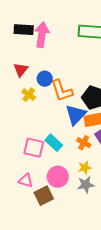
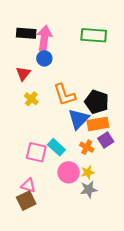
blue circle: (45, 79) -> (44, 58), moved
pink circle: (58, 177) -> (69, 172), moved
brown square: (44, 196) -> (26, 201), moved

